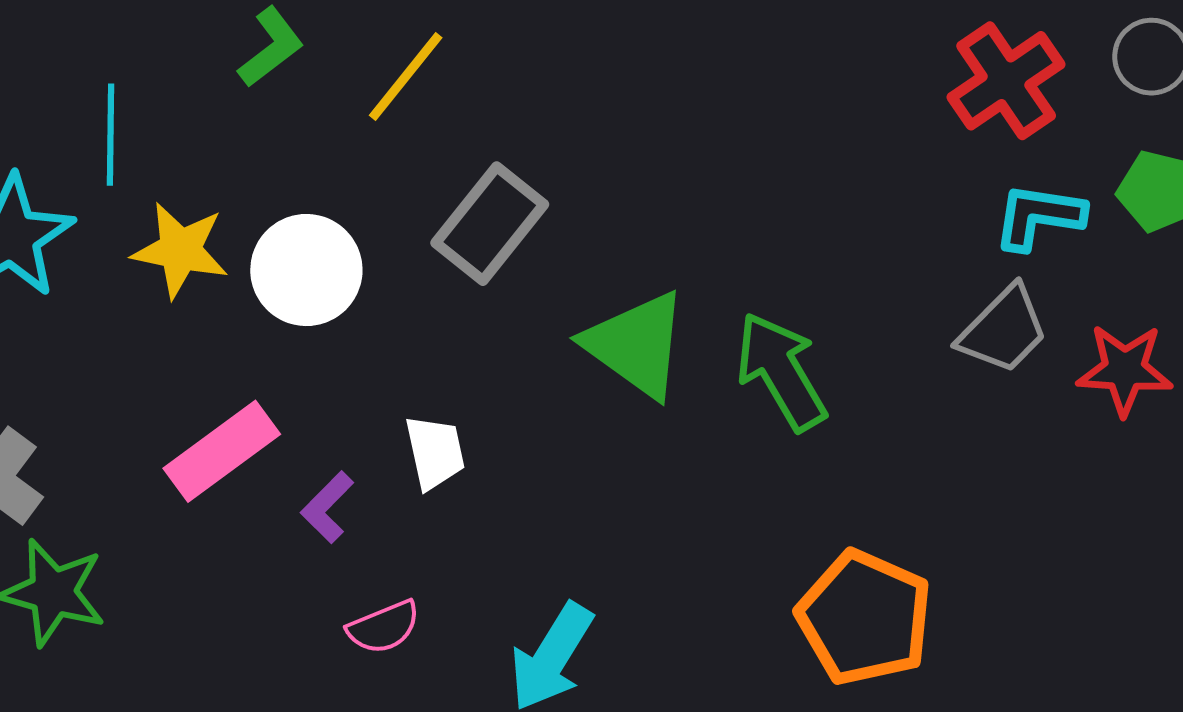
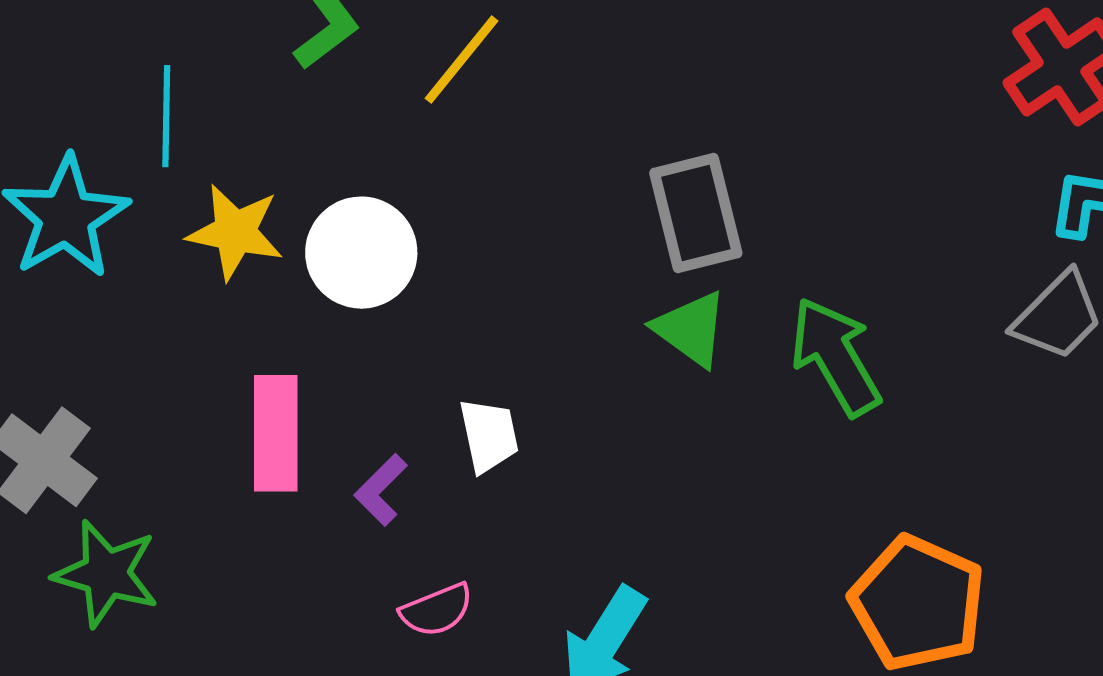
gray rectangle: (490, 224) -> (696, 213), moved, turned -53
green triangle: (636, 345) -> (691, 329), size x0.7
pink rectangle: (222, 451) -> (276, 433), turned -54

